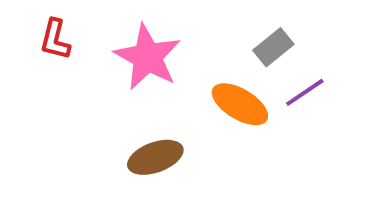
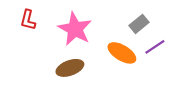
brown ellipse: (155, 157) -> (70, 68), moved

